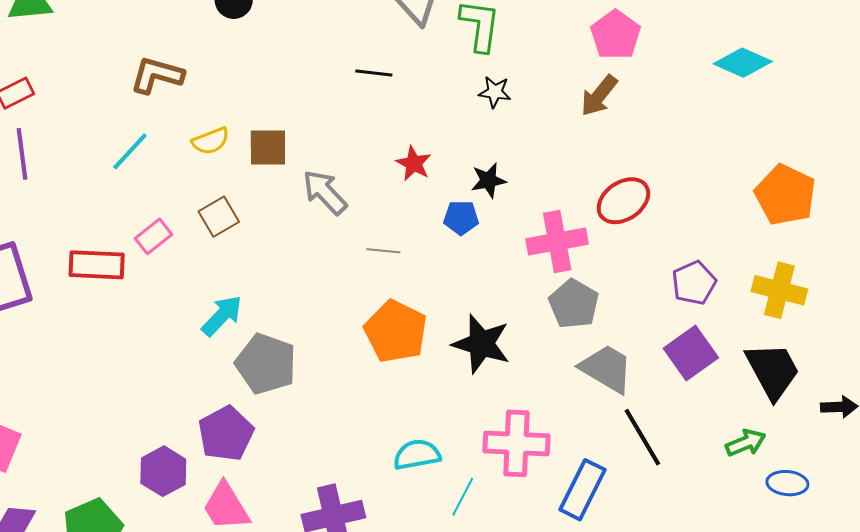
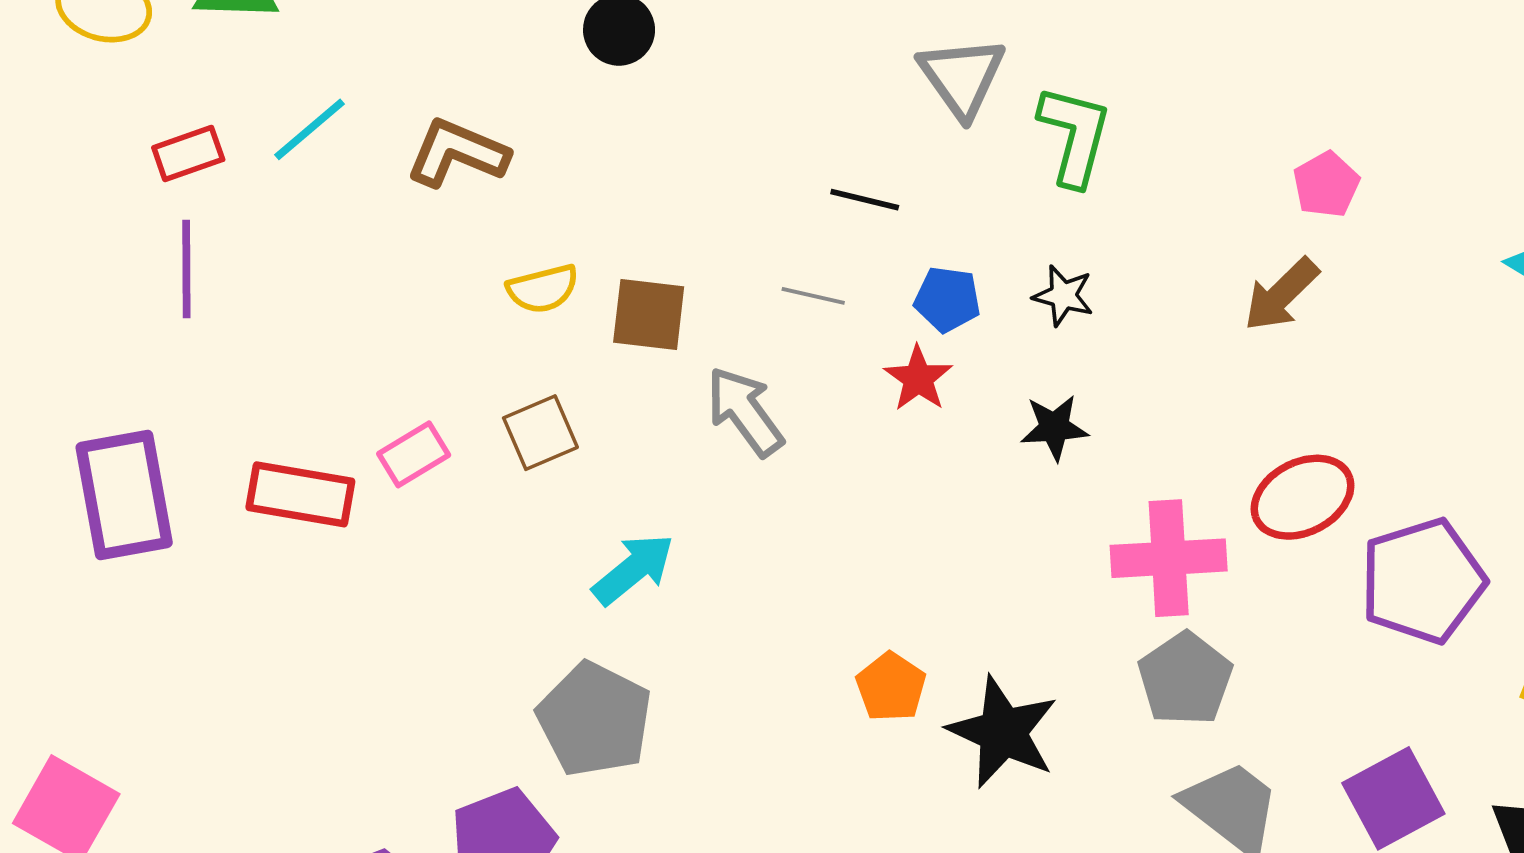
pink pentagon: (615, 35) -> (1326, 185), size x0.7
black star: (495, 92) -> (1063, 296), moved
cyan line: (130, 151) -> (310, 129), moved
blue pentagon: (461, 218) -> (947, 299), moved
gray line: (383, 251) -> (813, 296), moved
purple pentagon: (694, 283) -> (1423, 581), moved, size x1.5
cyan arrow: (222, 316) -> (633, 569), moved
orange pentagon: (396, 331) -> (891, 687), moved, size x0.6

